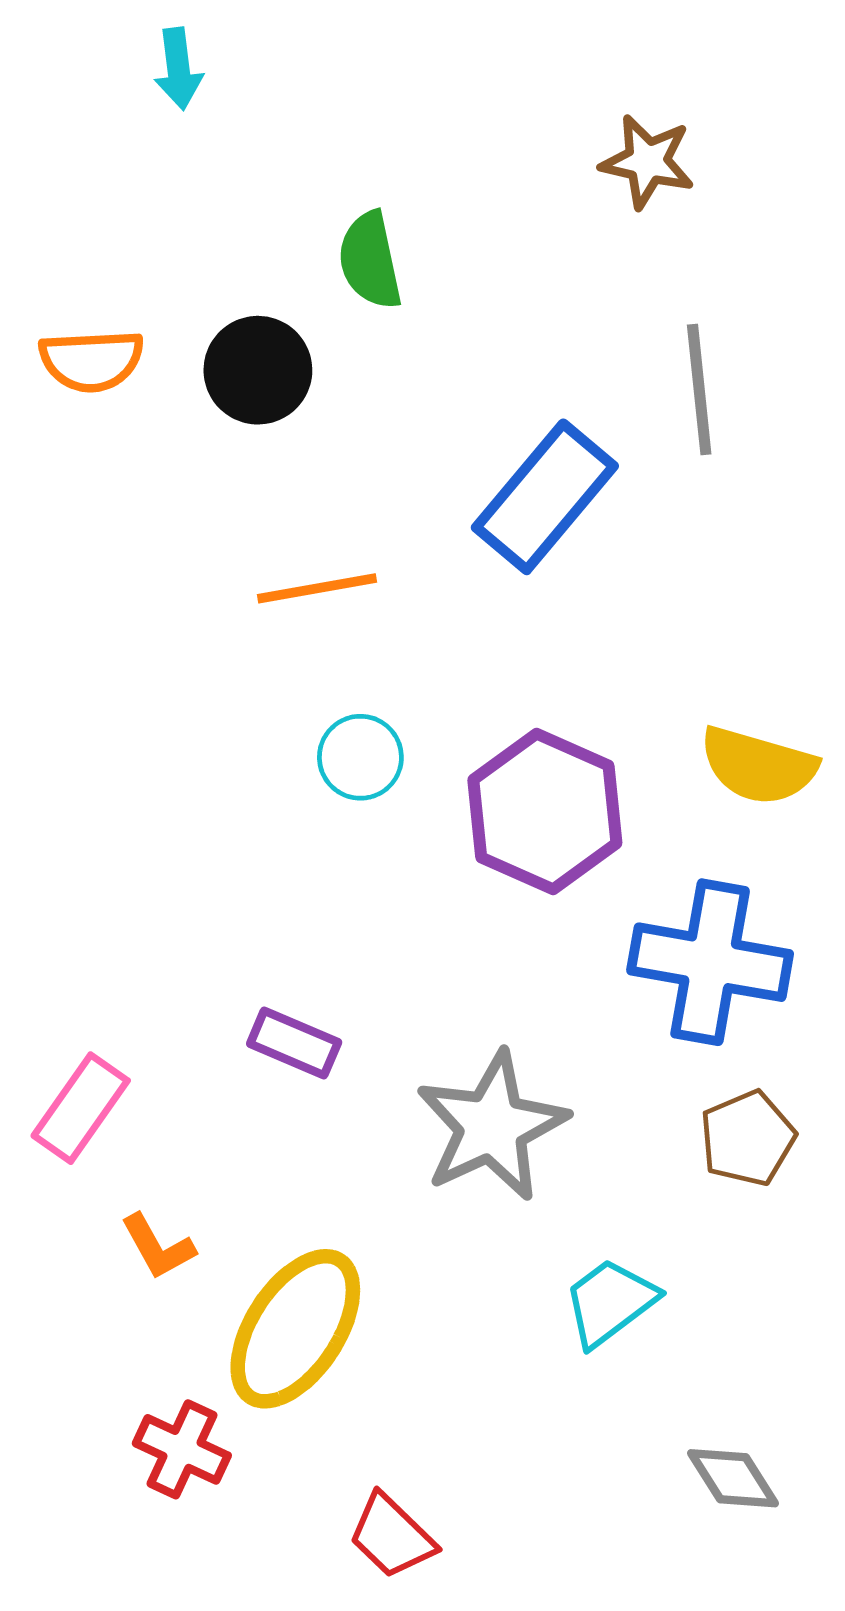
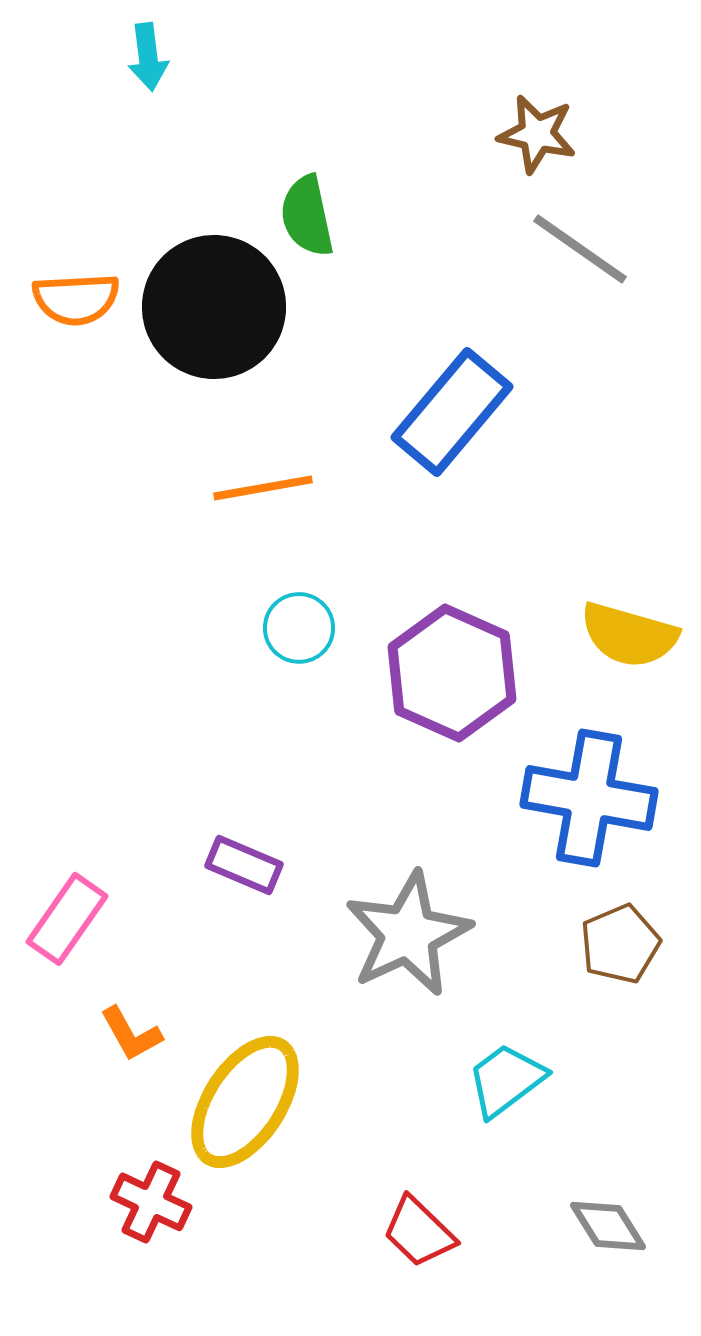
black circle: (258, 370) -> (214, 307), size x1.6
gray line: (699, 389) -> (580, 249), moved, turned -49
red trapezoid: (392, 1536) -> (419, 1232), moved

